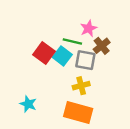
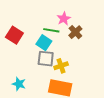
red square: (44, 53) -> (14, 35), moved
gray square: (85, 60) -> (46, 59), moved

